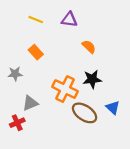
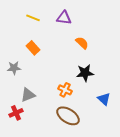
orange cross: (65, 89) -> (65, 90), moved, size x0.6
brown ellipse: (85, 113) -> (68, 116), moved

